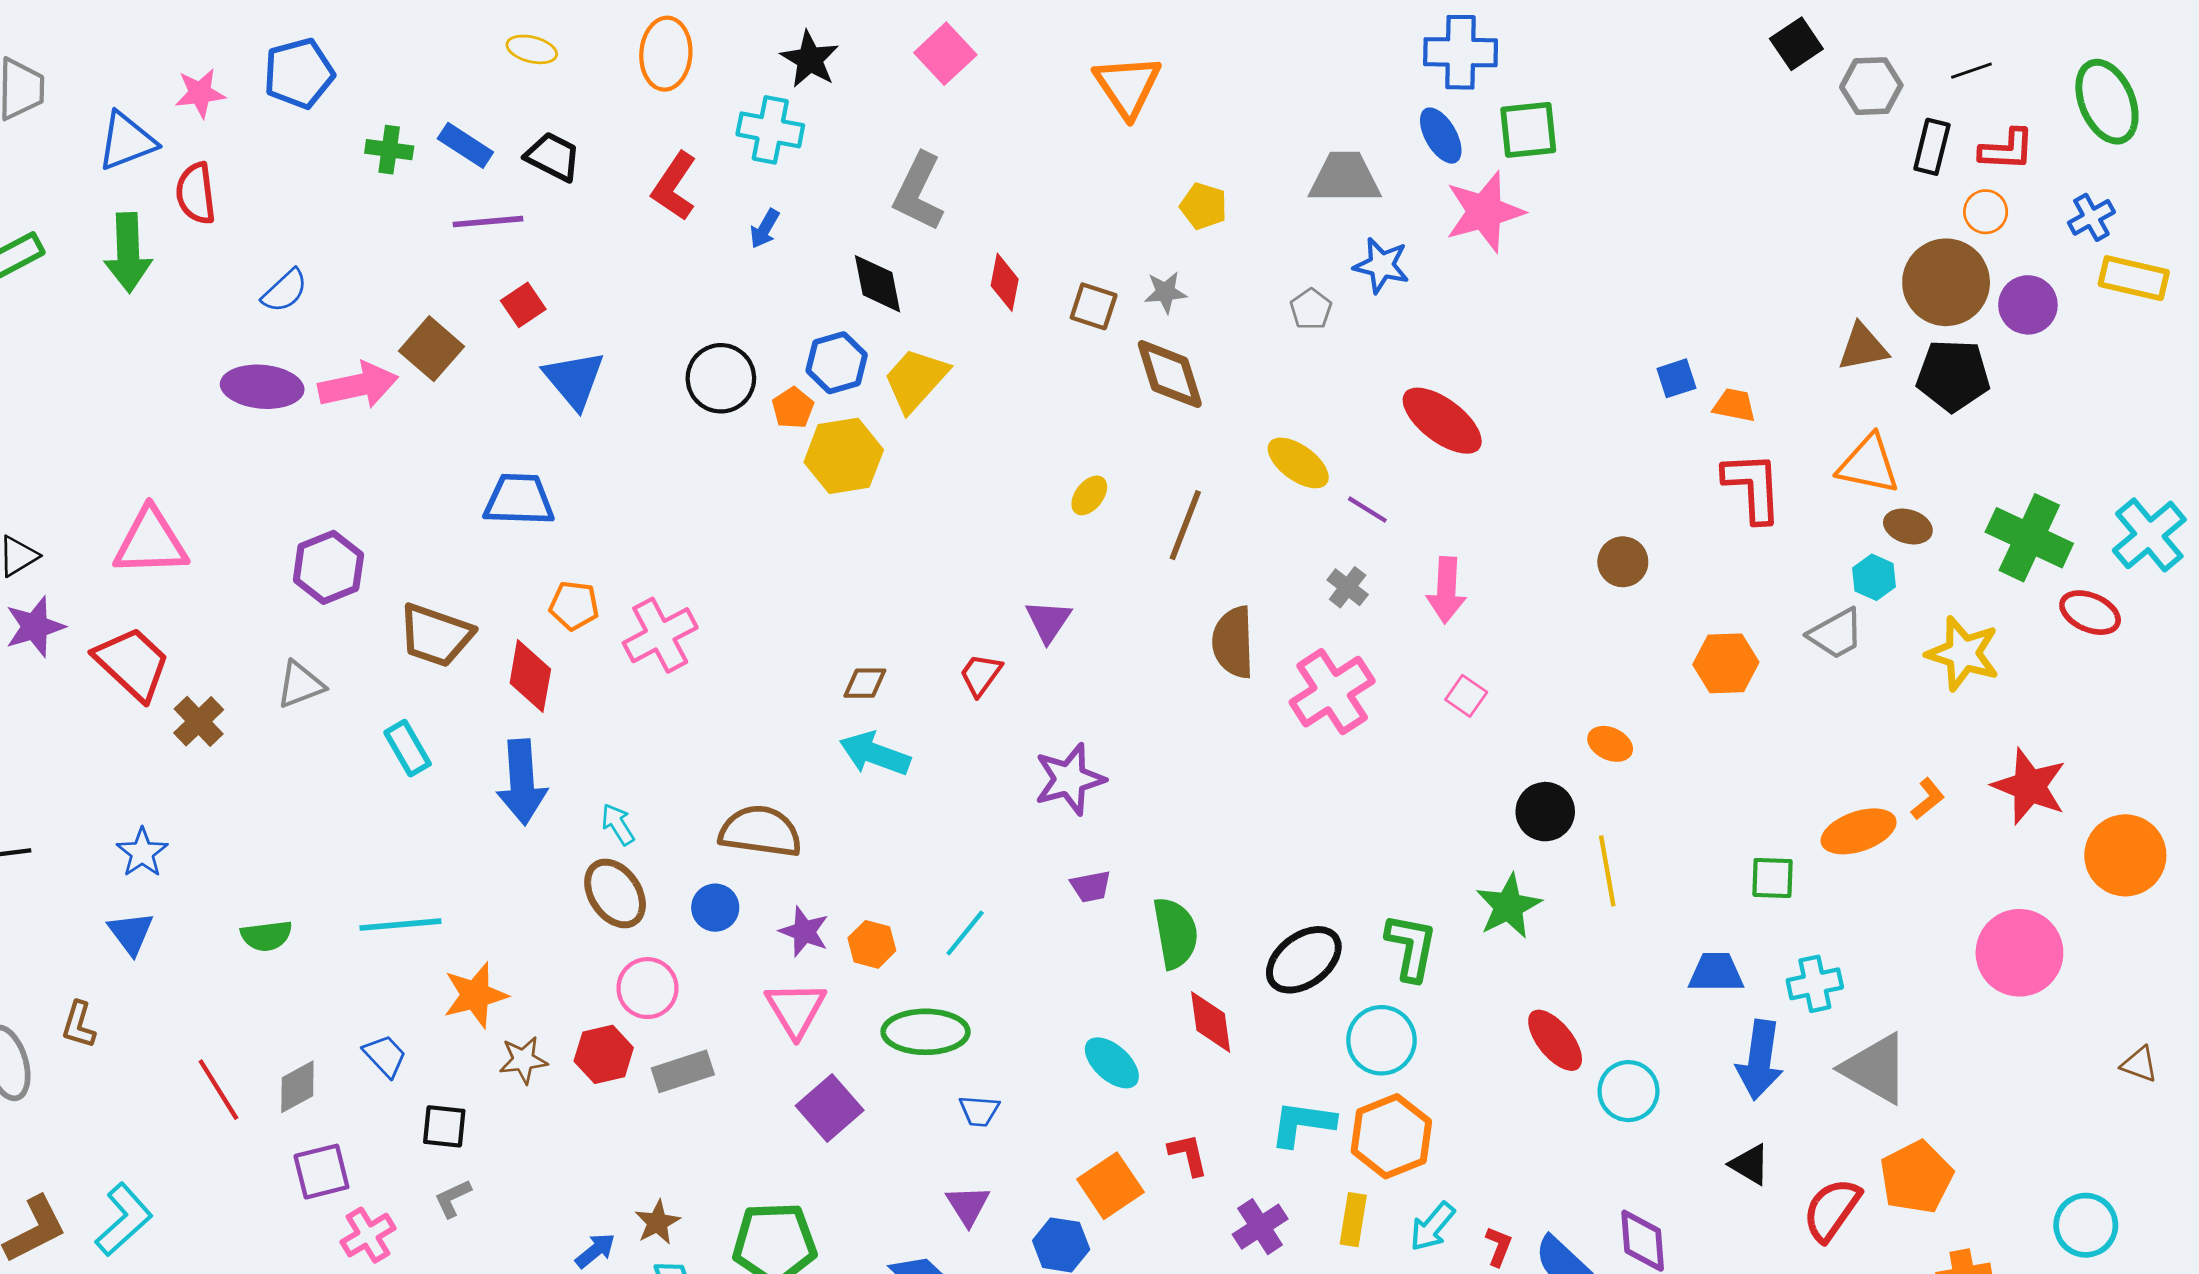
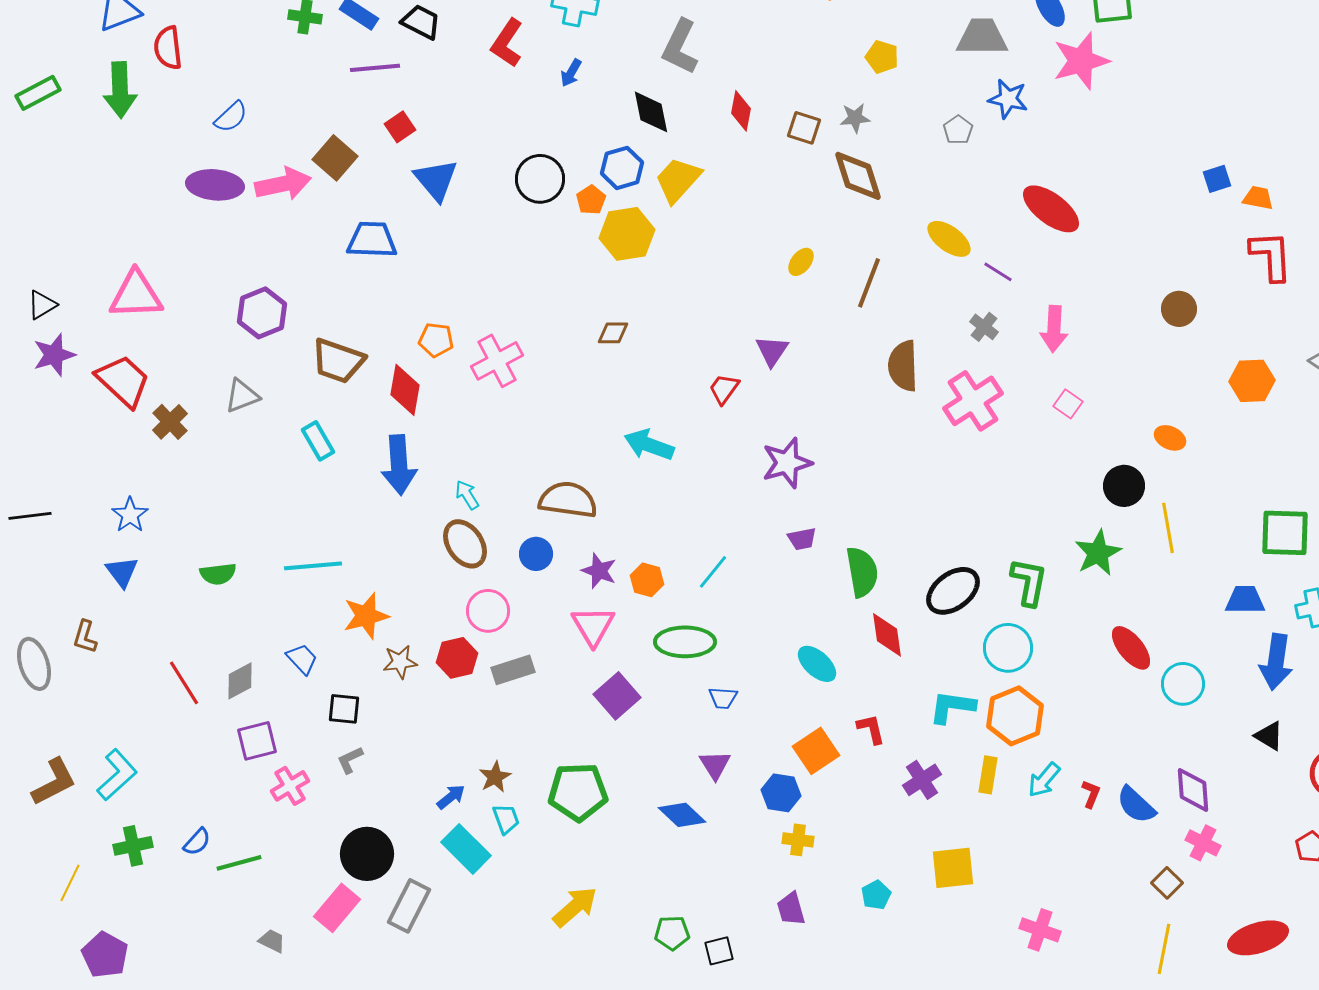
blue trapezoid: (519, 500) -> (372, 240), moved
brown diamond: (865, 683) -> (613, 333), moved
green square: (1772, 878) -> (1285, 533), size x1.6

